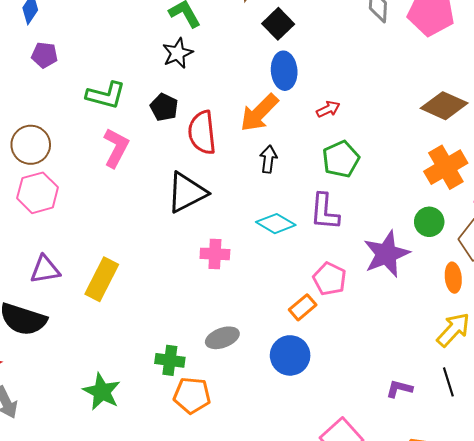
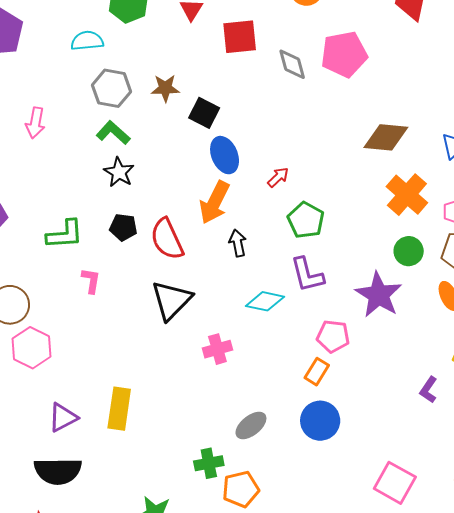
pink L-shape: (116, 148) -> (91, 281), size x0.7
purple L-shape: (399, 389) -> (428, 390), moved, turned -52

